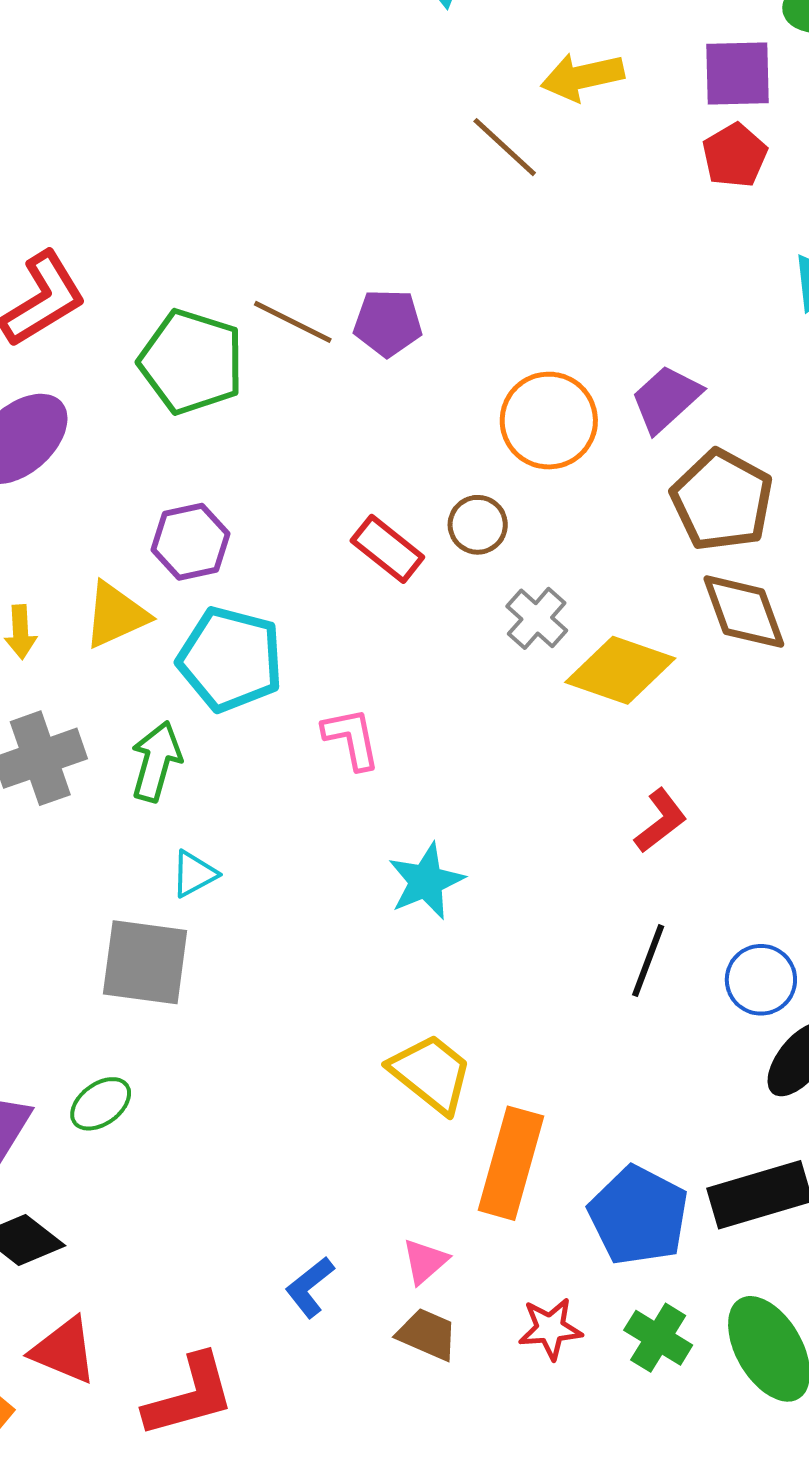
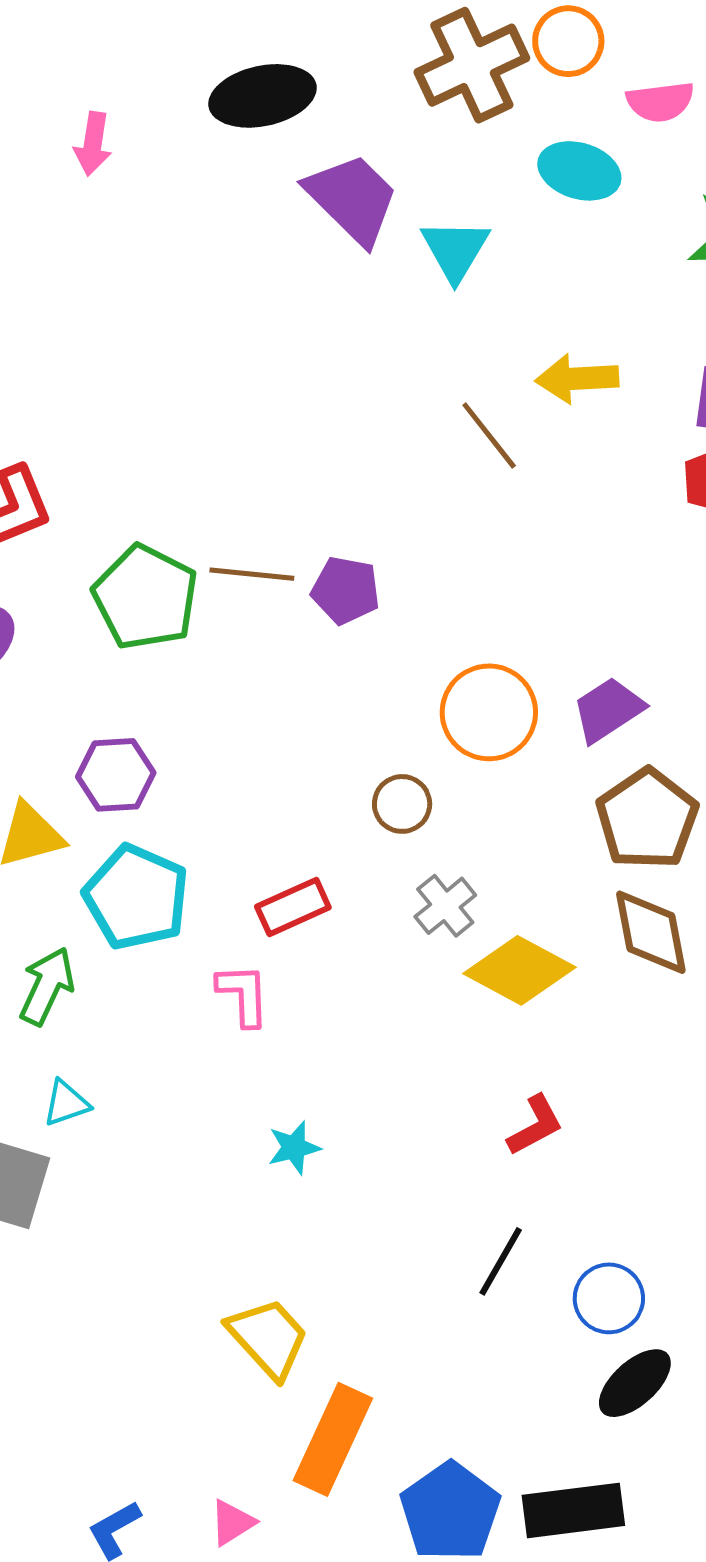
brown line: (293, 322) -> (252, 574), turned -30
red rectangle: (387, 549) -> (293, 907), moved, turned -72
cyan star: (426, 881) -> (294, 1148), size x0.7

